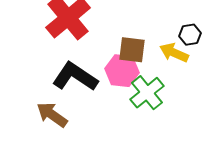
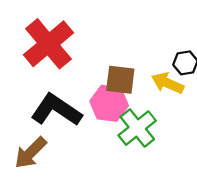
brown arrow: (52, 115) -> (30, 153), turned -80

